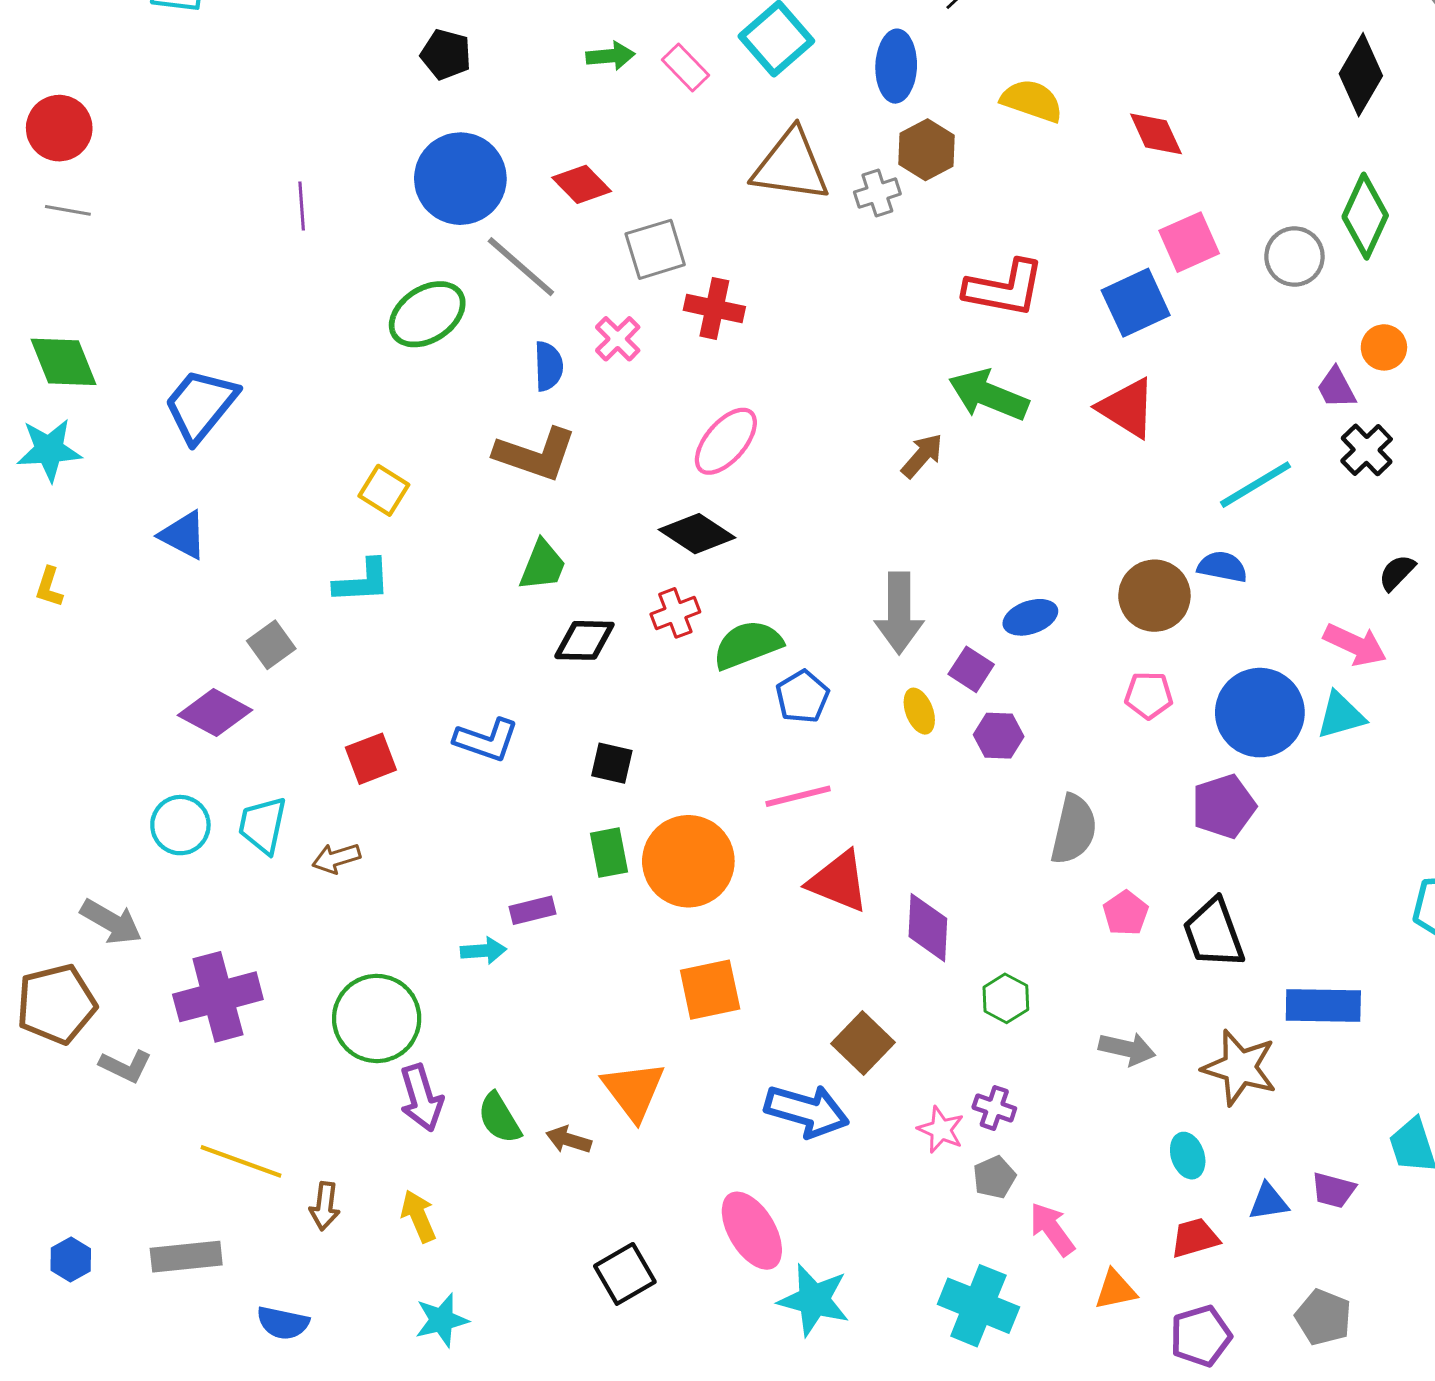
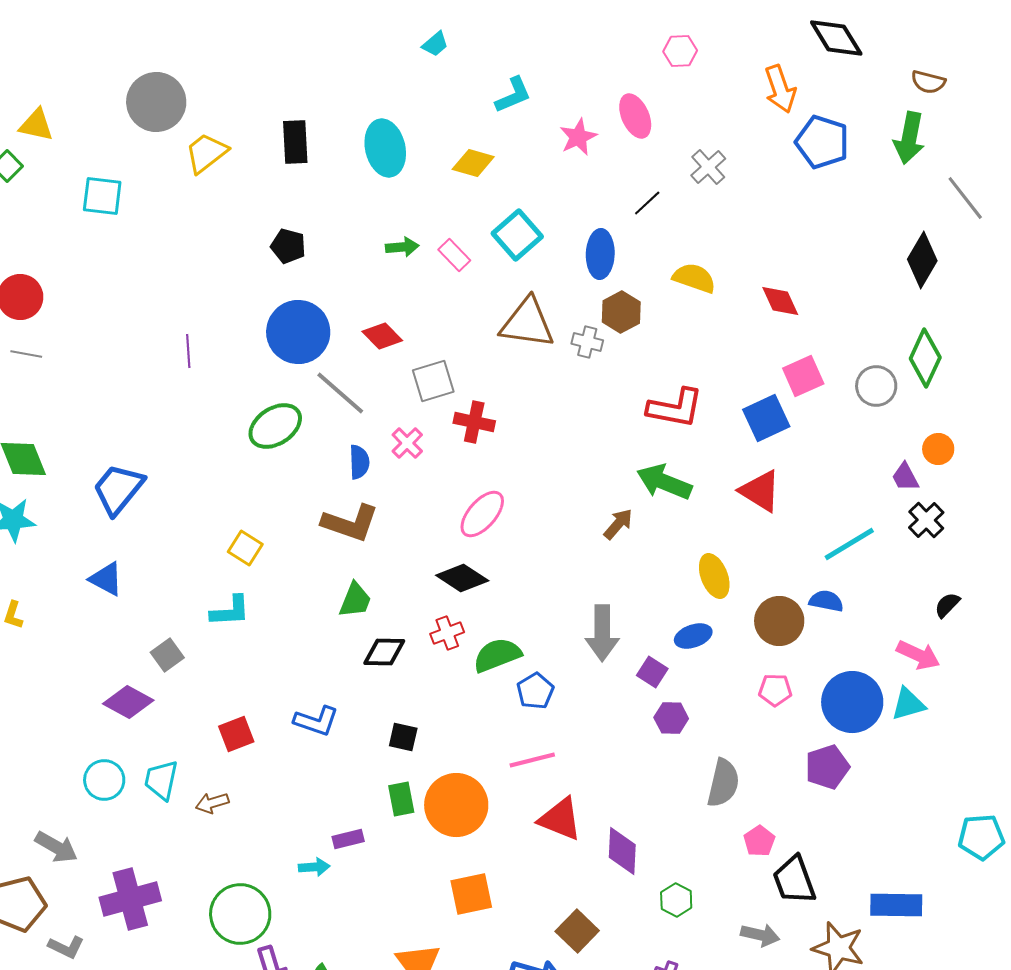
gray cross: (877, 193) -> (587, 342), turned 32
yellow ellipse: (919, 711) -> (714, 576), moved, size x1.4
black trapezoid: (1214, 933) -> (794, 880), moved

